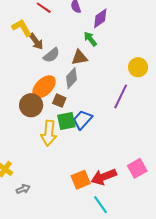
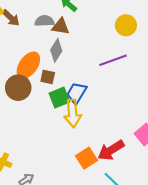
gray semicircle: (51, 55) -> (44, 21), moved, turned -132
brown triangle: (79, 57) -> (61, 26), turned 30
purple line: (121, 96) -> (113, 60), turned 55
yellow arrow: (49, 133) -> (73, 113), moved

